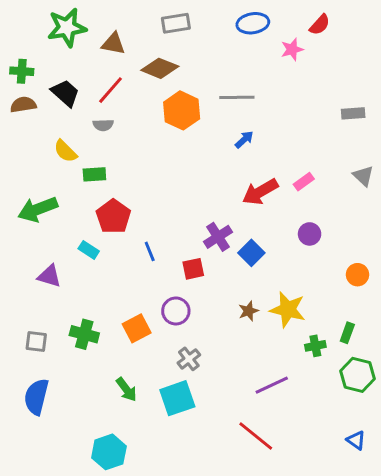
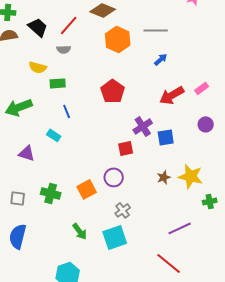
yellow semicircle: (65, 151) -> (38, 67), turned -30
red pentagon: (113, 217) -> (113, 91), moved
blue line: (150, 251) -> (67, 111), moved
blue square: (251, 253) -> (166, 137), turned 36

